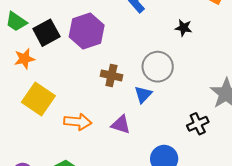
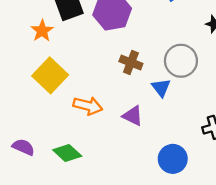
orange star: (24, 59) -> (42, 31), turned -30
blue triangle: (143, 94) -> (161, 88), turned -30

